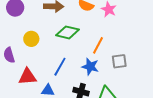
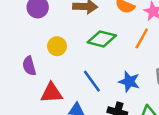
orange line: (98, 45) -> (142, 38), moved
blue line: (60, 67) -> (92, 81), turned -66

